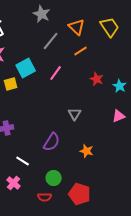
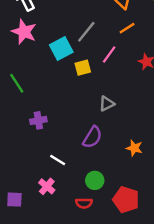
gray line: (51, 41) -> (86, 32), moved
pink line: (56, 73) -> (109, 54), moved
yellow square: (11, 84) -> (83, 68), moved
gray triangle: (75, 114) -> (107, 104), moved, turned 32

